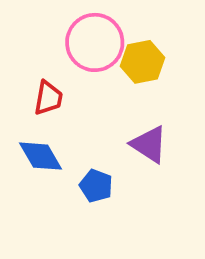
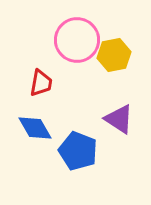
blue pentagon: (96, 186) -> (78, 151), size x1.5

